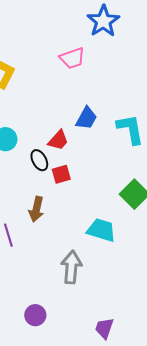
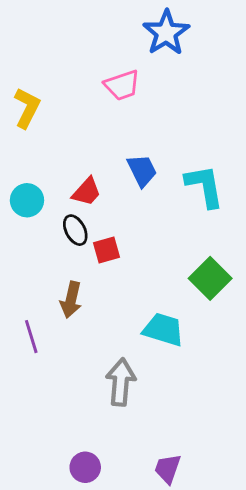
blue trapezoid: (86, 118) -> (142, 170), turned -55
red trapezoid: (58, 140) -> (87, 192), moved
purple circle: (35, 315) -> (85, 467), moved

